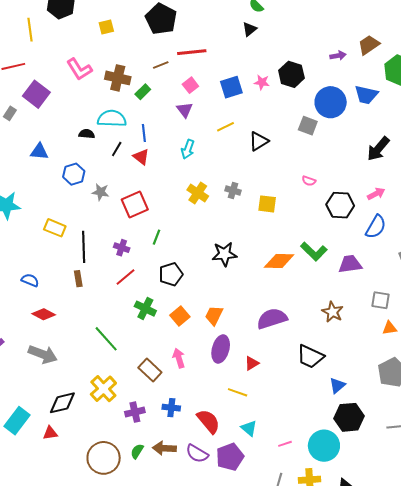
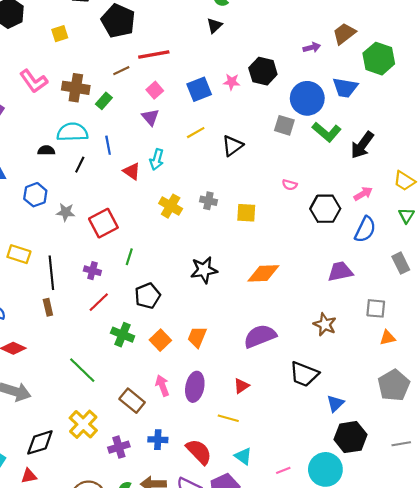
red triangle: (141, 157) -> (132, 171), moved
green L-shape: (314, 251) -> (327, 132), moved
purple ellipse: (221, 349) -> (195, 387), moved

